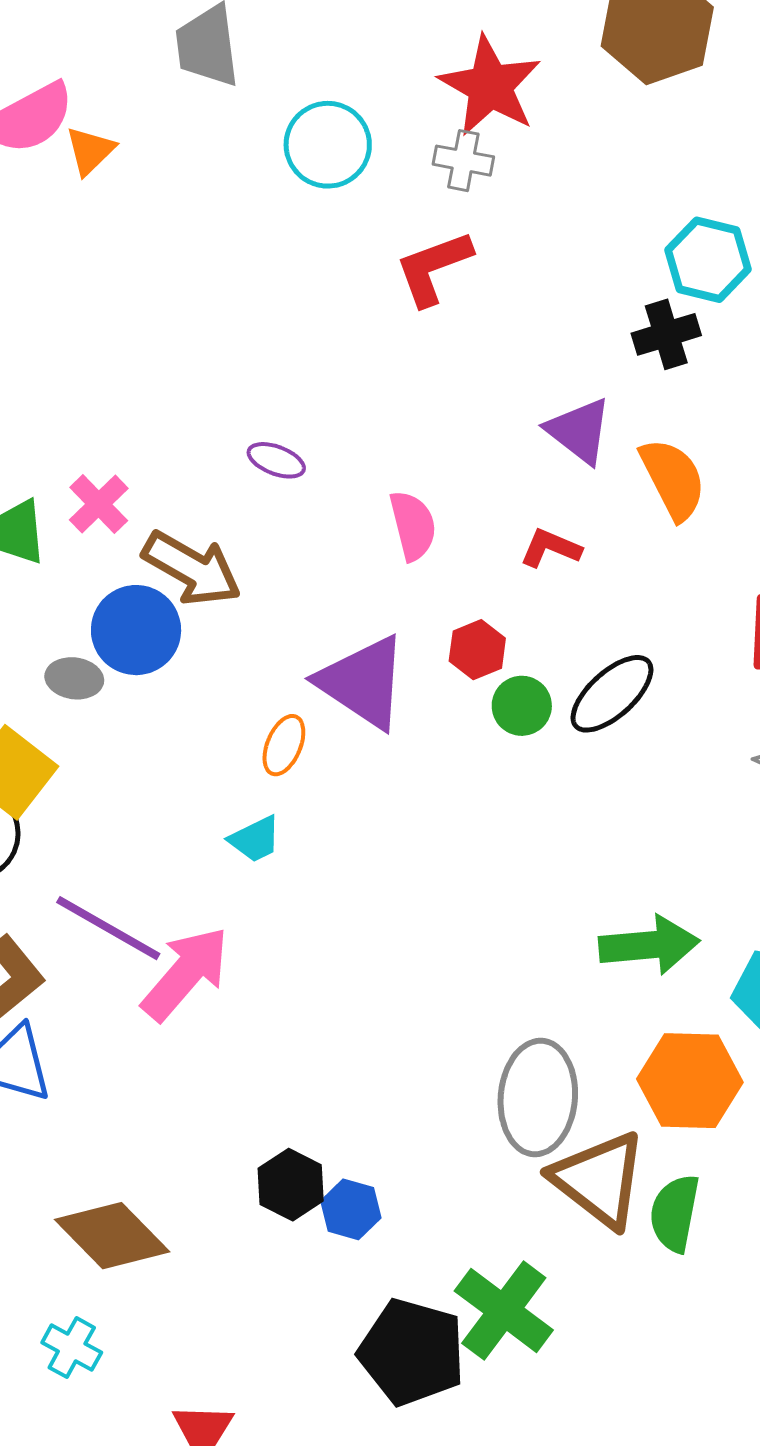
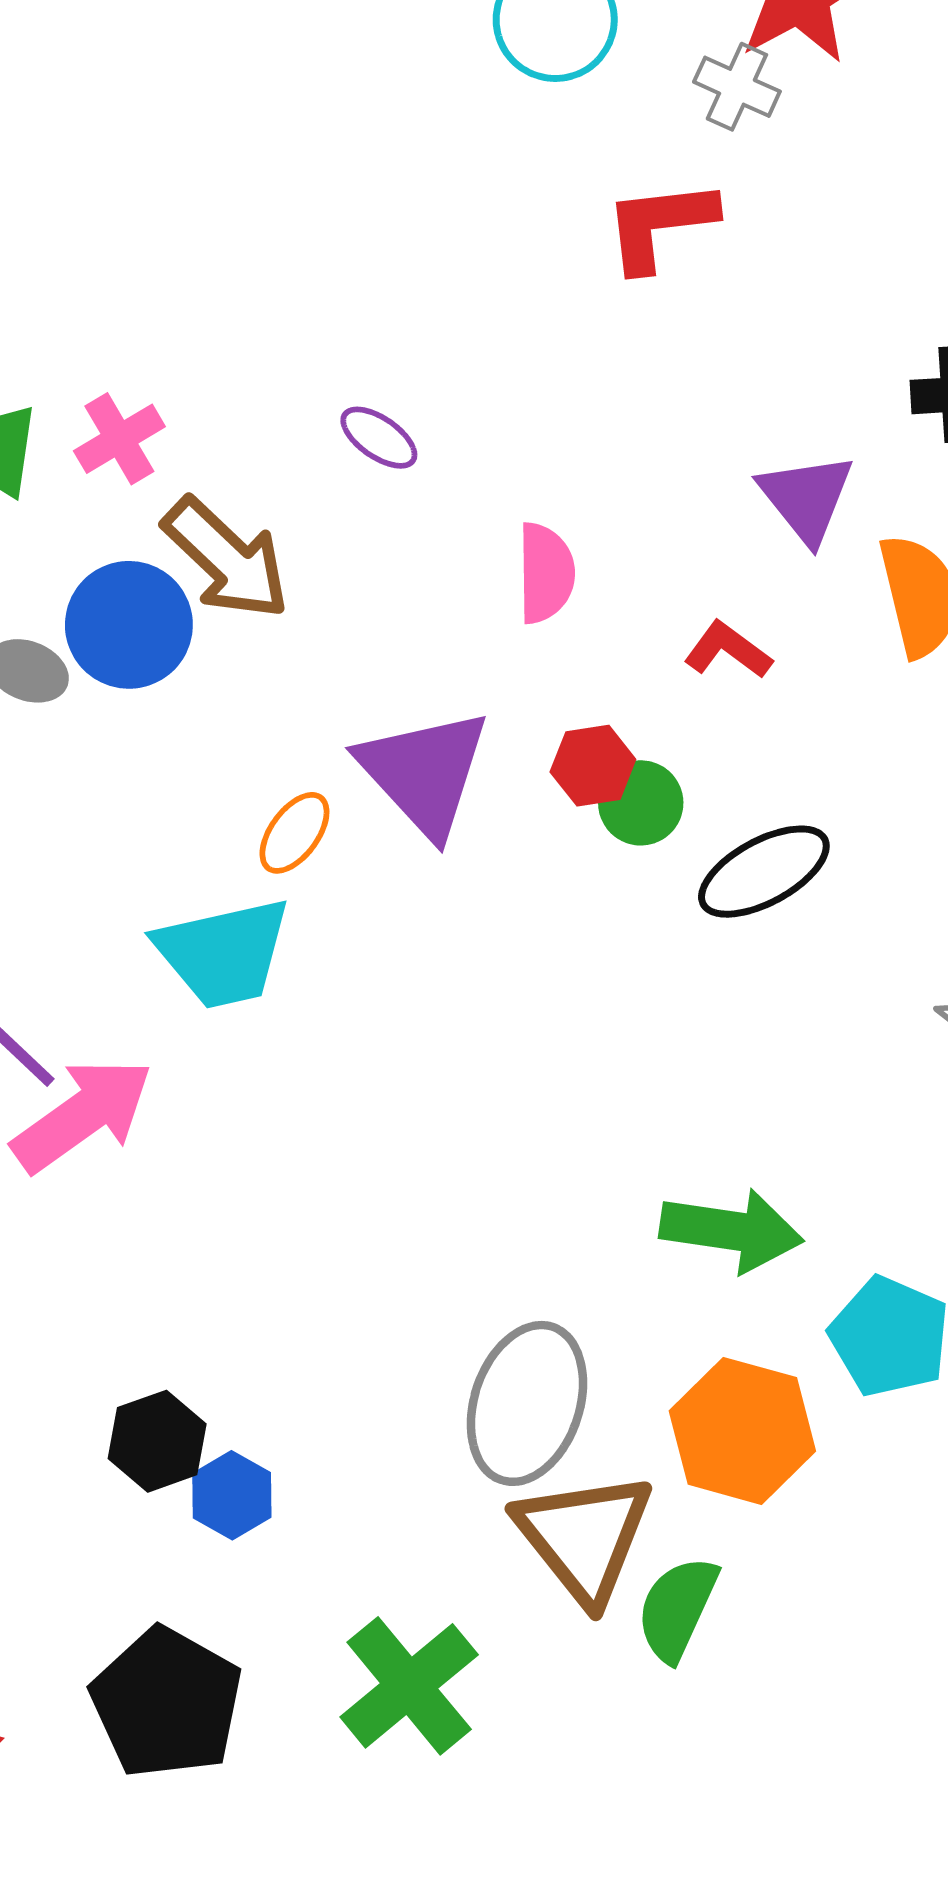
green circle: (522, 706) -> (641, 803), moved
cyan trapezoid: (255, 839) -> (223, 953), size x1.8
black pentagon: (412, 1352) -> (167, 1703), moved

